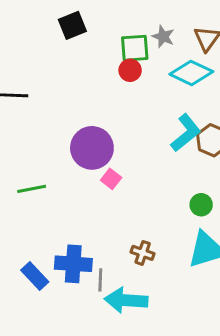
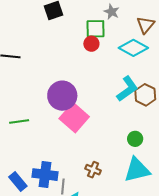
gray star: (163, 37) -> (112, 12), moved
pink square: (111, 179) -> (74, 118), size x2.0

